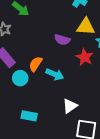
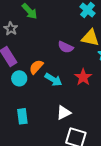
red star: (85, 57) -> (83, 77), moved
cyan rectangle: (29, 116) -> (22, 116), turned 63

